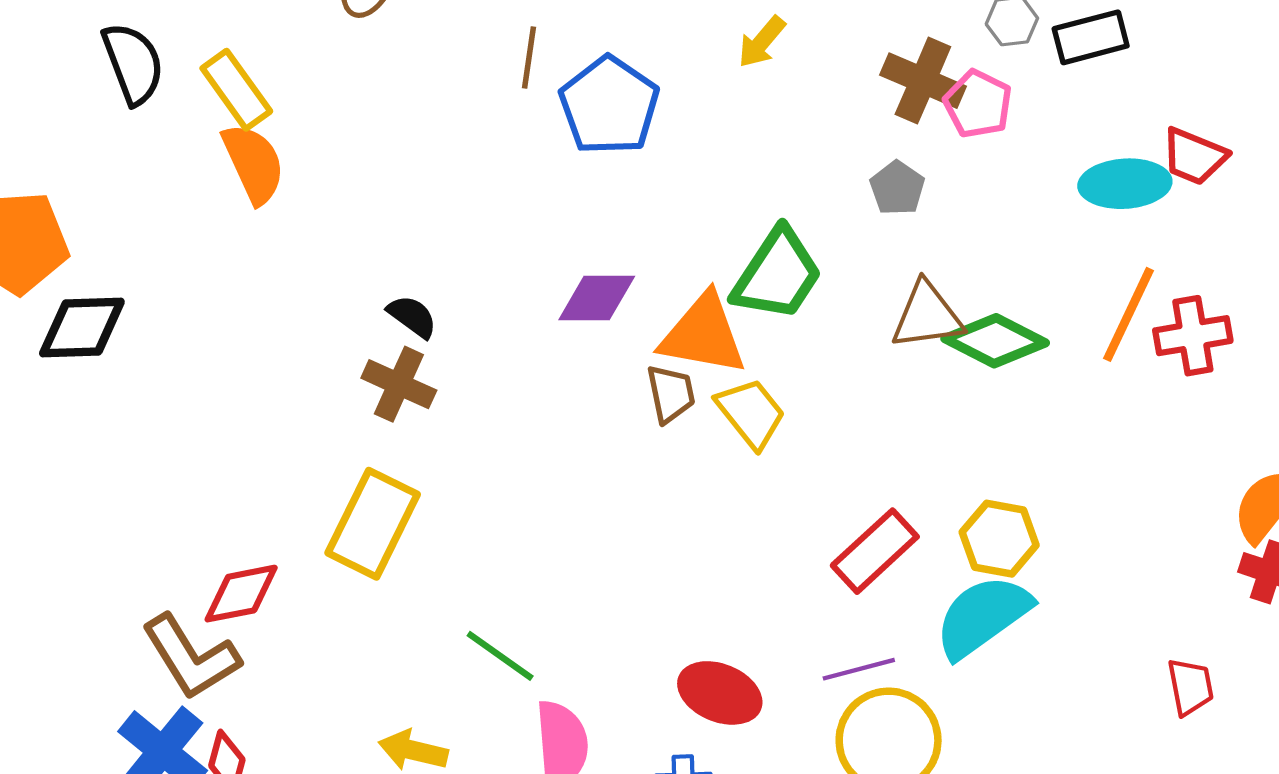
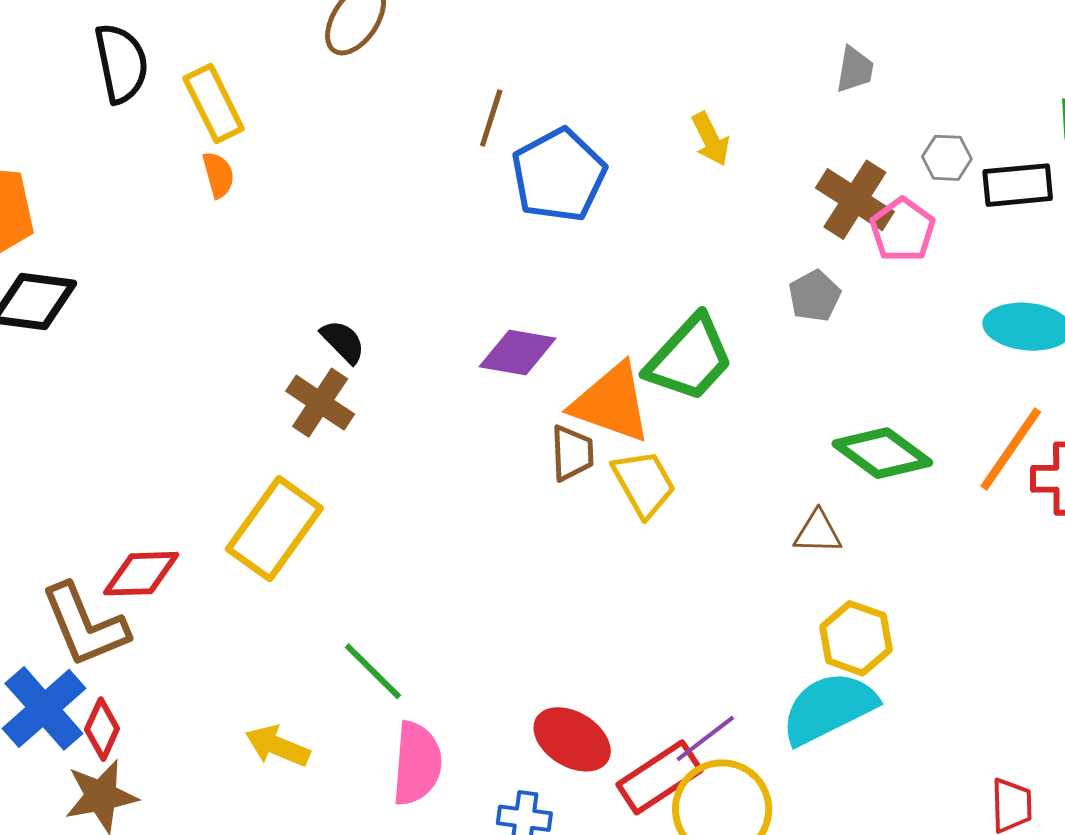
yellow arrow: (762, 42) -> (710, 139), turned -76
orange semicircle: (253, 163) -> (218, 175), size x0.6
brown triangle: (927, 316) -> (818, 532), moved, size x0.7
red rectangle: (875, 551) -> (659, 777), moved
purple line: (859, 669) -> (705, 738), turned -32

